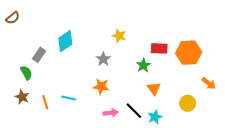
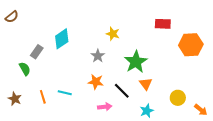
red rectangle: (159, 48) -> (163, 24), moved
orange hexagon: (189, 53) -> (191, 45), moved
green star: (143, 65) -> (136, 62), size x1.6
orange arrow: (209, 83) -> (201, 110), moved
brown star: (22, 97) -> (15, 99), moved
black line: (134, 111) -> (122, 91), moved

